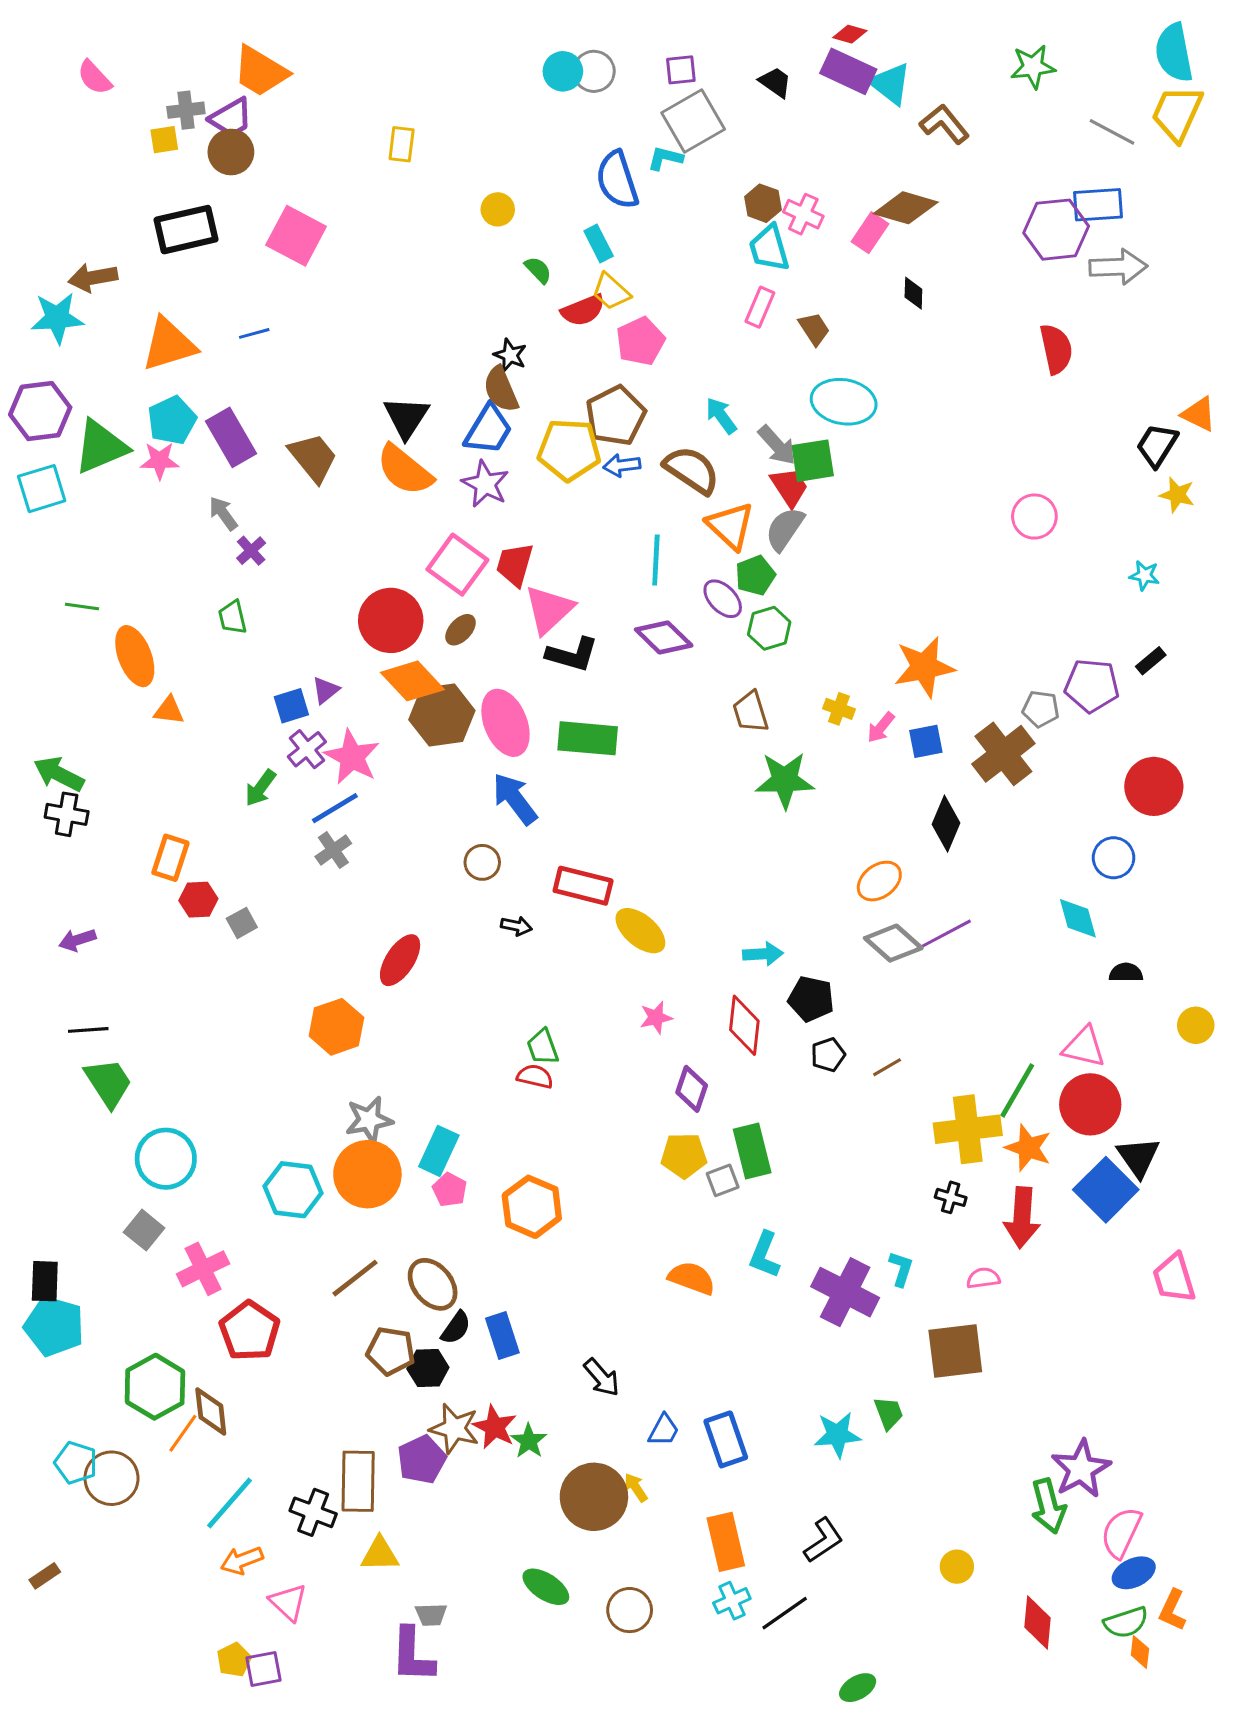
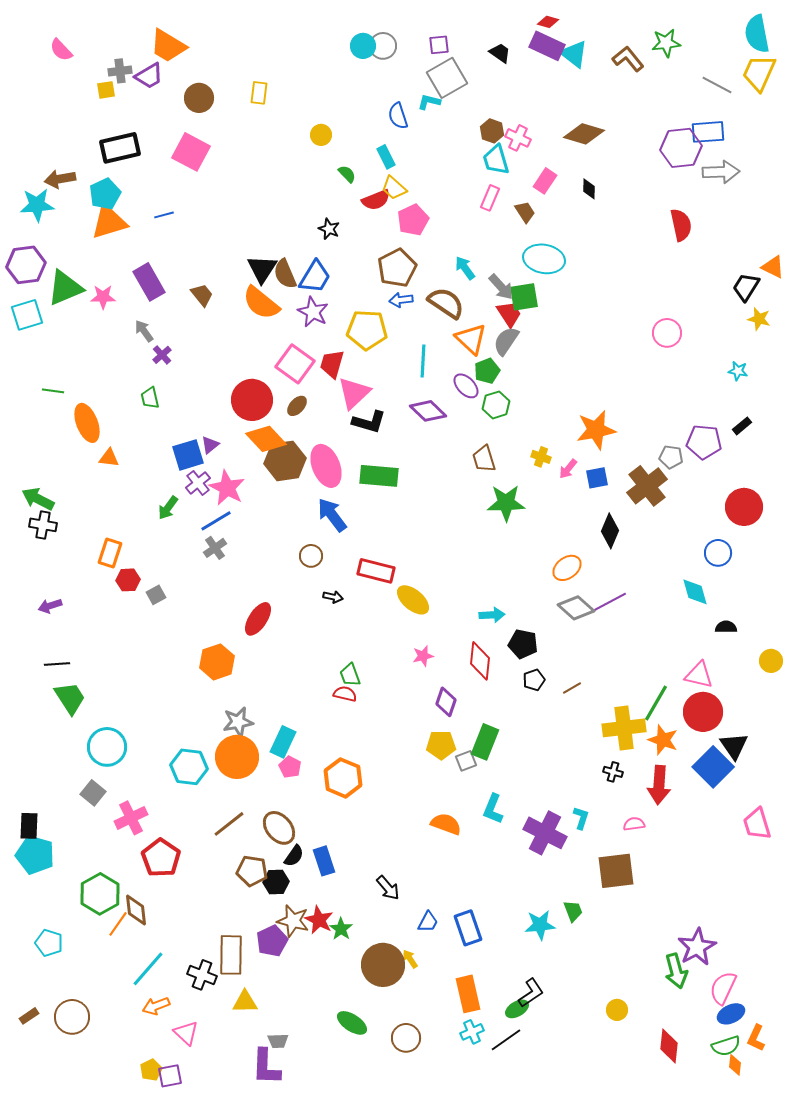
brown L-shape: (944, 124) -> (628, 59), moved
brown circle: (231, 152) -> (199, 98), moved
blue semicircle: (617, 180) -> (398, 116), size x0.7
pink rectangle: (870, 233) -> (545, 181), moved
brown semicircle: (501, 389) -> (285, 274), moved
cyan pentagon: (172, 420) -> (105, 194), moved
yellow pentagon: (569, 450) -> (367, 330), moved
brown trapezoid: (313, 458) -> (202, 295), size x0.7
blue square: (291, 706) -> (188, 455), size x1.4
green rectangle: (752, 1151) -> (485, 742), turned 36
brown circle: (112, 1478) -> (72, 1017), moved
green ellipse: (858, 1688) -> (517, 1009), moved

